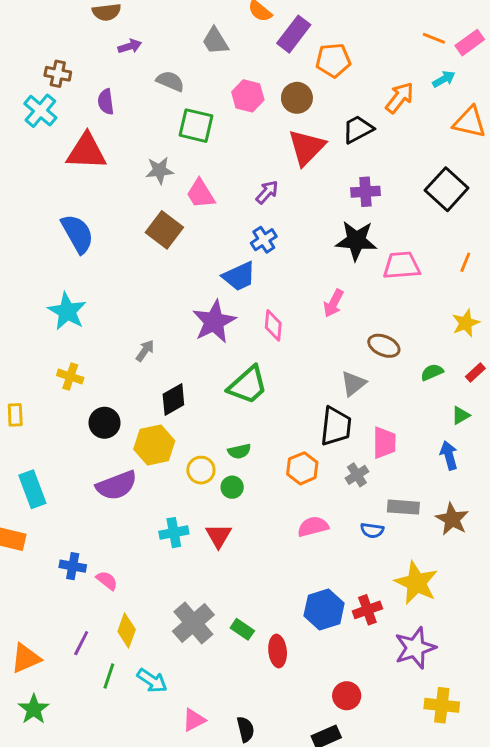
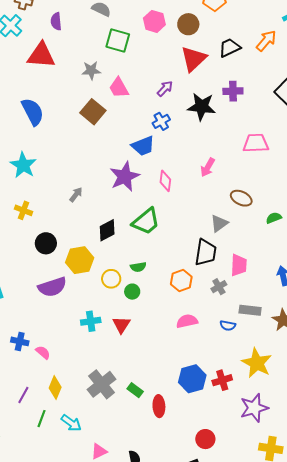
orange arrow: (400, 98) -> (266, 41), moved
black star: (356, 241) -> (202, 107), moved
black diamond: (173, 399) -> (107, 230), moved

